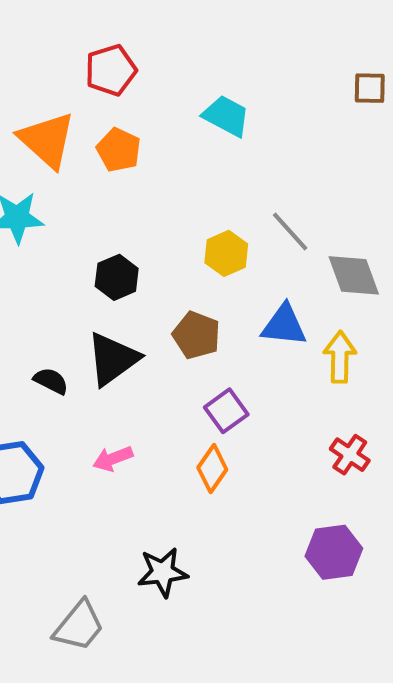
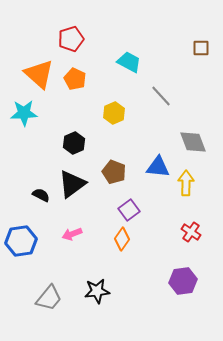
gray line: (290, 232) -> (161, 96), moved
yellow hexagon: (226, 253) -> (114, 113), moved
gray trapezoid: (79, 626) -> (49, 298), moved

